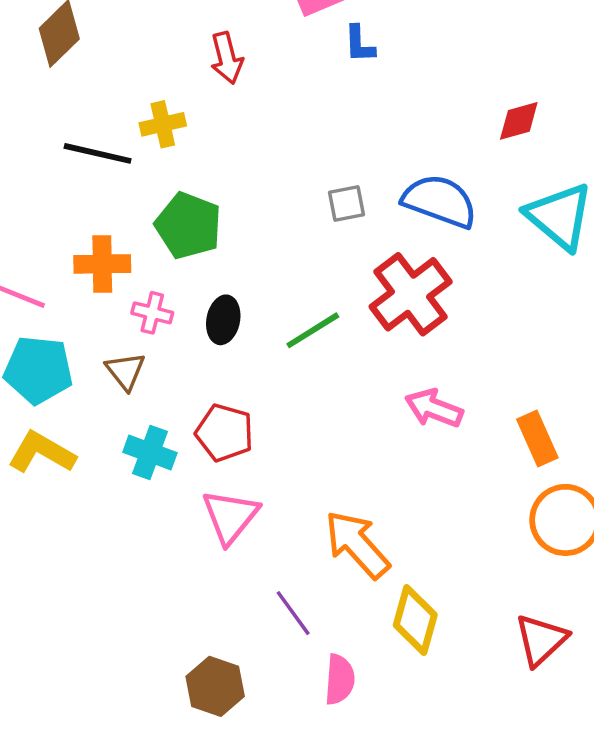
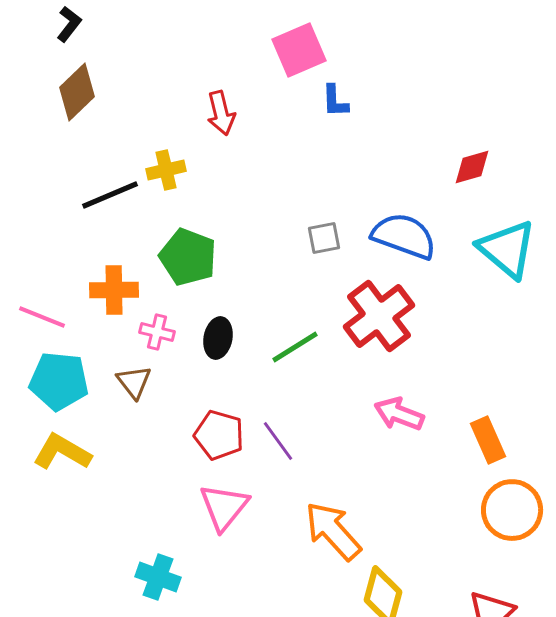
black line: (98, 153) -> (110, 195), turned -36
cyan cross: (150, 452) -> (158, 577), moved
purple line: (293, 613) -> (278, 441), moved

